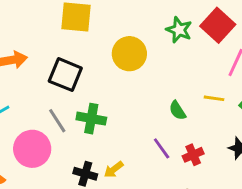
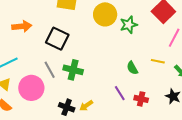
green star: (179, 30) -> (129, 25), moved, turned 30
yellow circle: (129, 54) -> (105, 14), moved
red cross: (193, 155) -> (141, 99), turned 32

